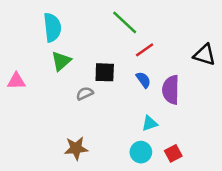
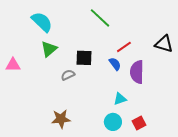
cyan semicircle: (52, 27) -> (42, 22), turned -40
red line: (145, 50) -> (124, 47), moved

